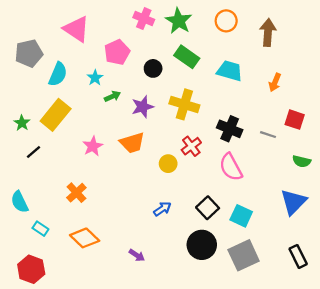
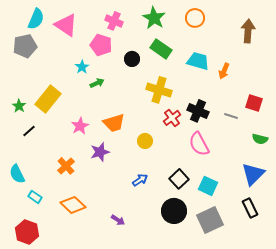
pink cross: (144, 19) -> (114, 21), moved
brown arrow: (268, 32) -> (248, 31), moved
pink pentagon: (117, 52) -> (101, 45), turned -30
cyan semicircle: (58, 74) -> (36, 19), moved
orange arrow: (275, 82) -> (224, 71), moved
purple star: (143, 107) -> (100, 152), moved
red cross: (191, 146) -> (172, 118), moved
black rectangle: (298, 256) -> (250, 208), moved

